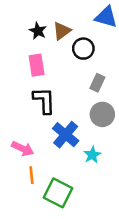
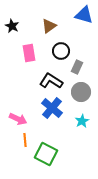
black star: (38, 31) -> (12, 26), moved
black circle: (83, 49) -> (61, 51), moved
black L-shape: (44, 100) -> (51, 81), moved, turned -55
cyan star: (92, 155) -> (82, 121), moved

